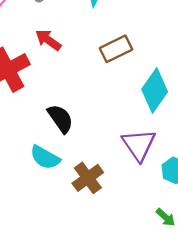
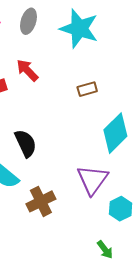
brown rectangle: (116, 49) -> (87, 89), size x0.7

